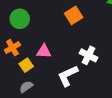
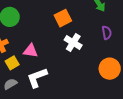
white cross: (89, 55) -> (73, 43), moved
white L-shape: (68, 76) -> (37, 78), moved

